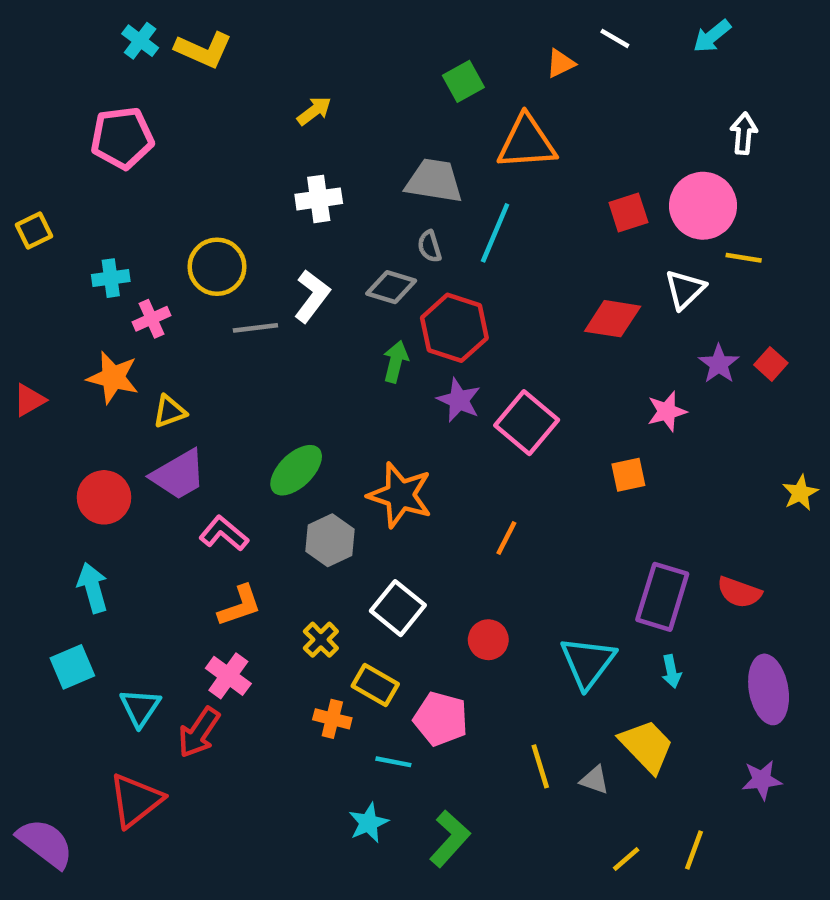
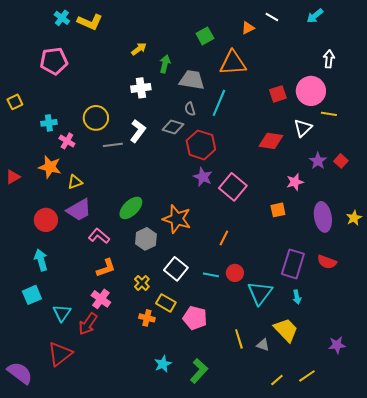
pink cross: (151, 319) -> (67, 141), turned -35
green arrow: (396, 362) -> (165, 64), moved
red circle: (488, 640) -> (235, 273), moved
purple ellipse: (769, 689) -> (323, 217), moved
cyan line: (393, 762) -> (211, 275), moved
yellow line: (694, 850) -> (307, 376), turned 36

